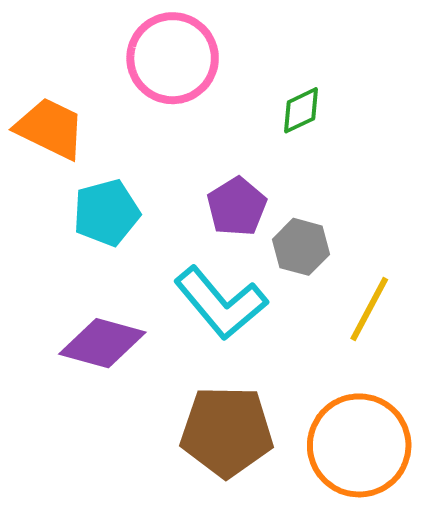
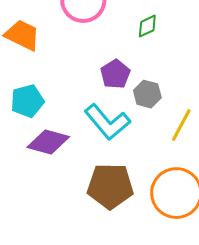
cyan pentagon: (106, 213) -> (27, 101), moved

